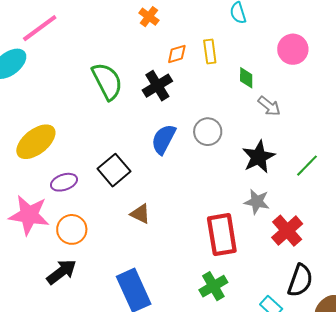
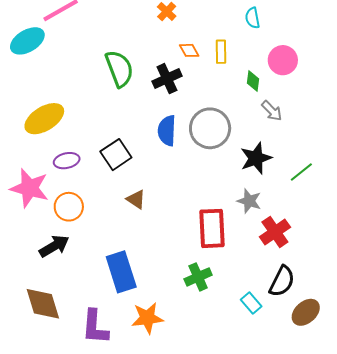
pink circle: (293, 49) -> (283, 60), moved
orange diamond: (177, 54) -> (189, 50), turned 70
gray circle: (208, 132) -> (210, 128), size x1.5
blue semicircle: (164, 139) -> (167, 131), turned -32

